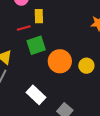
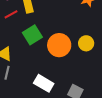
red line: (24, 28) -> (11, 14), moved

